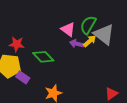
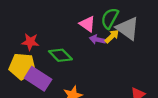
purple rectangle: (23, 77) -> (38, 79), size x1.6

